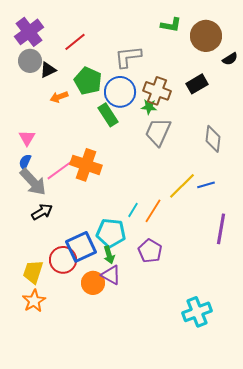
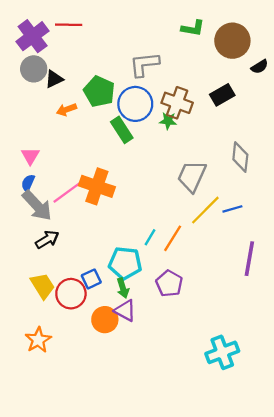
red line: (75, 42) -> (69, 25), moved, turned 40
gray trapezoid: (158, 132) -> (192, 176), moved
blue square: (81, 247) -> (91, 279), size x0.6
yellow trapezoid: (33, 272) -> (43, 286), moved, turned 130

